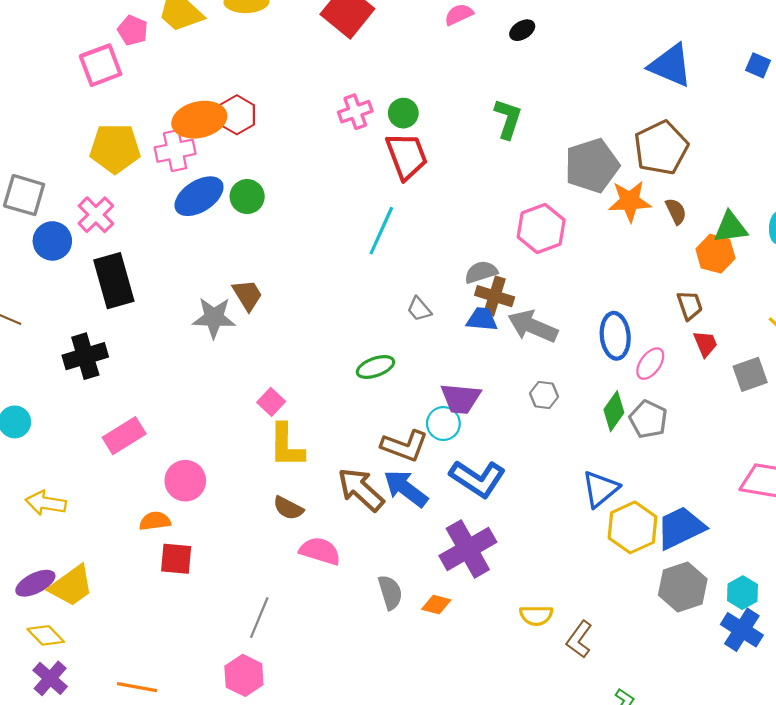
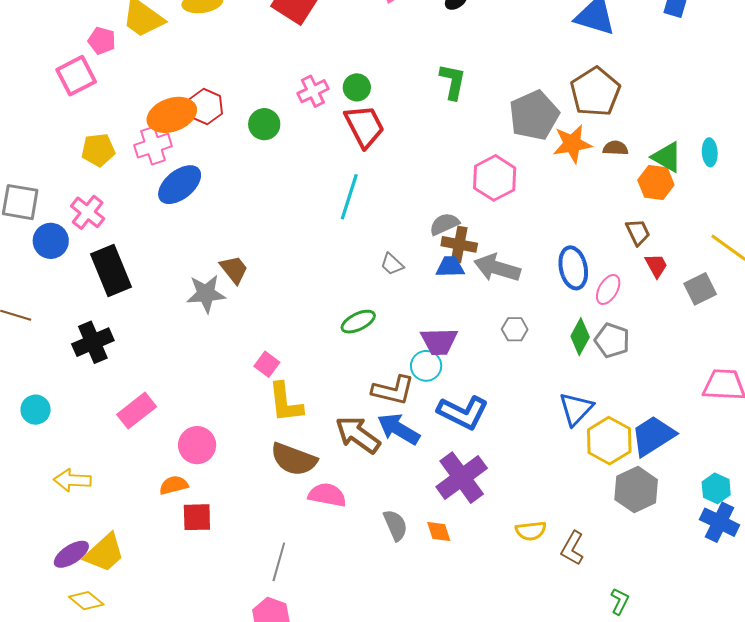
yellow pentagon: (115, 148) -> (98, 150), size x0.7
green circle: (247, 197) -> (264, 124), moved
brown semicircle: (676, 211) -> (615, 148), turned -55
green triangle: (731, 227) -> (667, 157), turned 44
brown semicircle: (288, 508) -> (294, 459), size x1.6
gray hexagon: (683, 587) -> (636, 490), moved
orange diamond: (436, 605) -> (439, 532), turned 64

